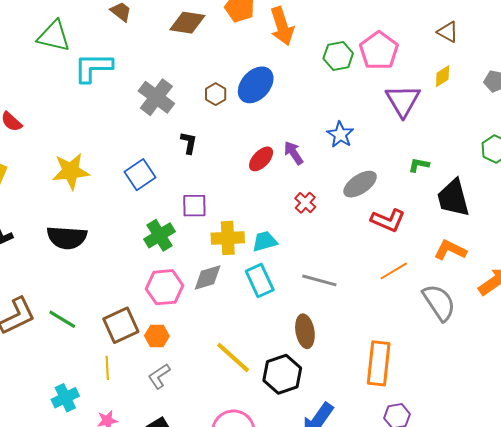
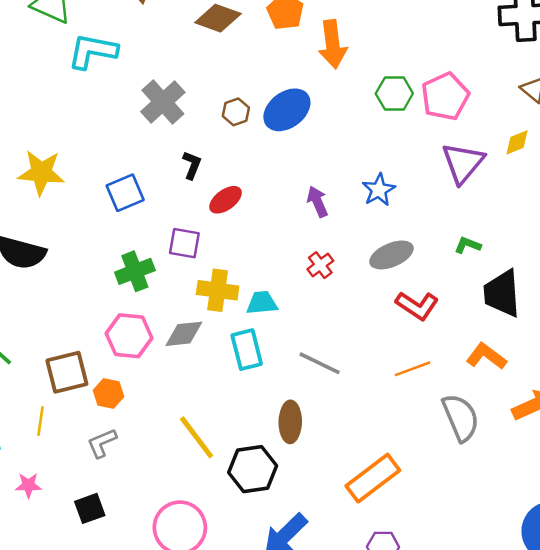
red ellipse: (261, 159) -> (226, 200), moved
orange rectangle: (379, 363) -> (373, 478), turned 36

